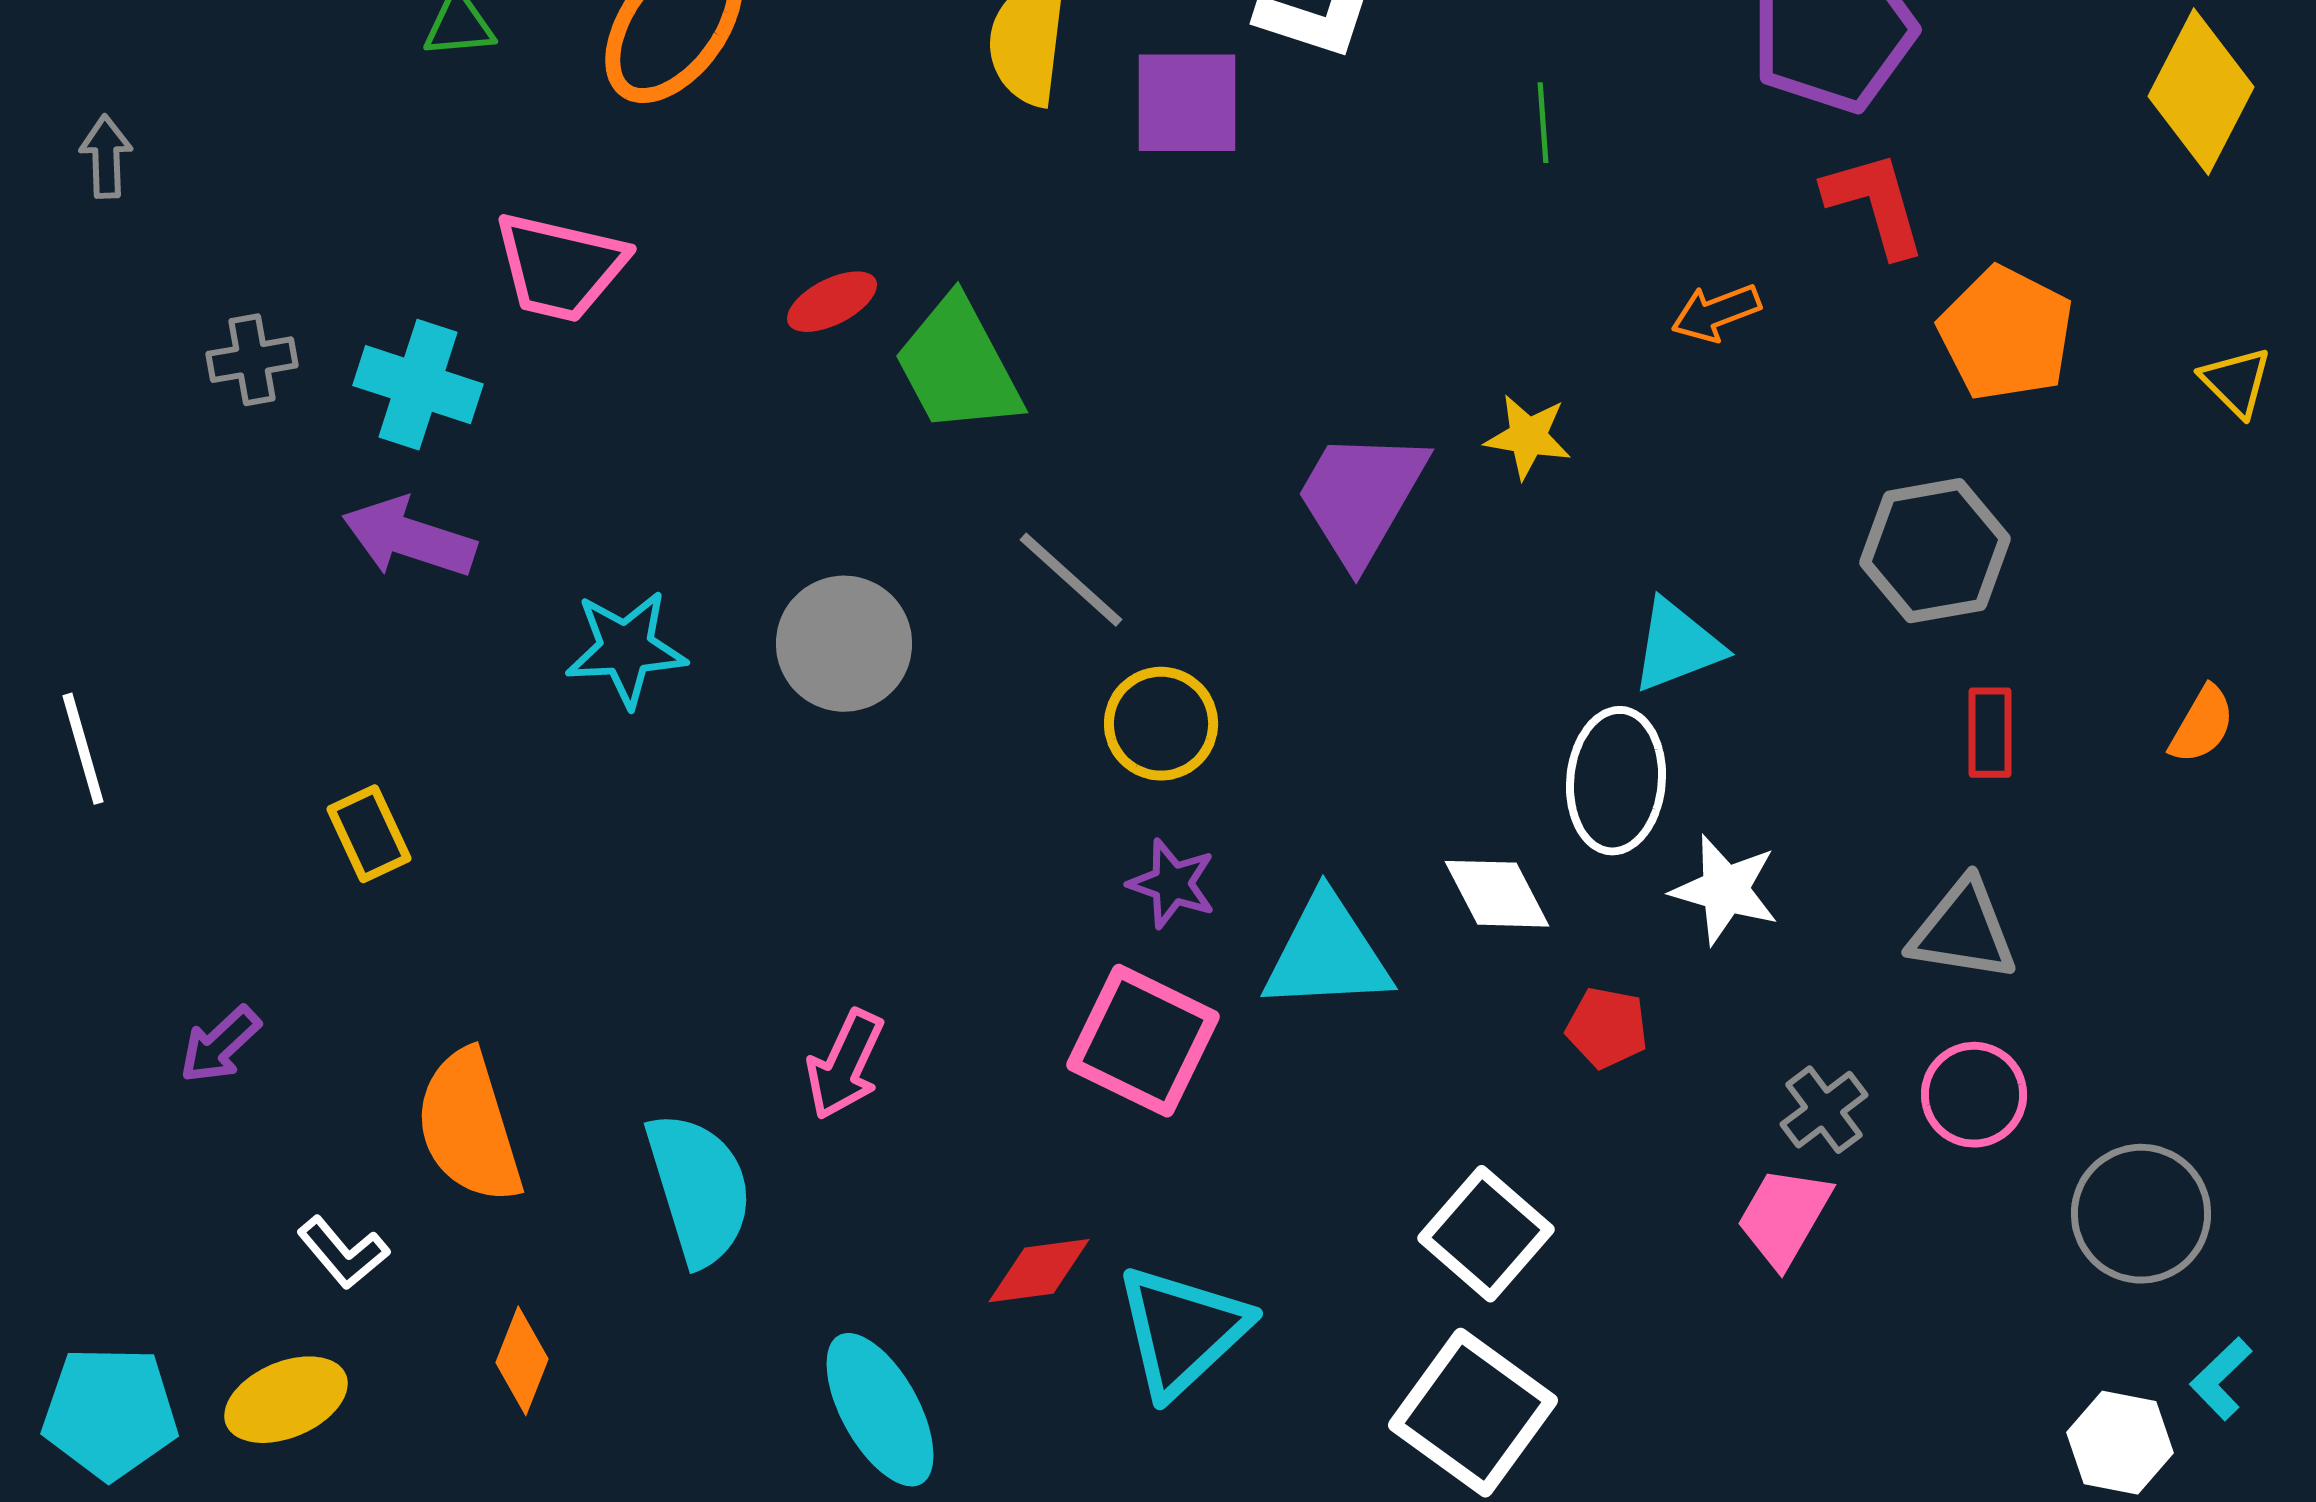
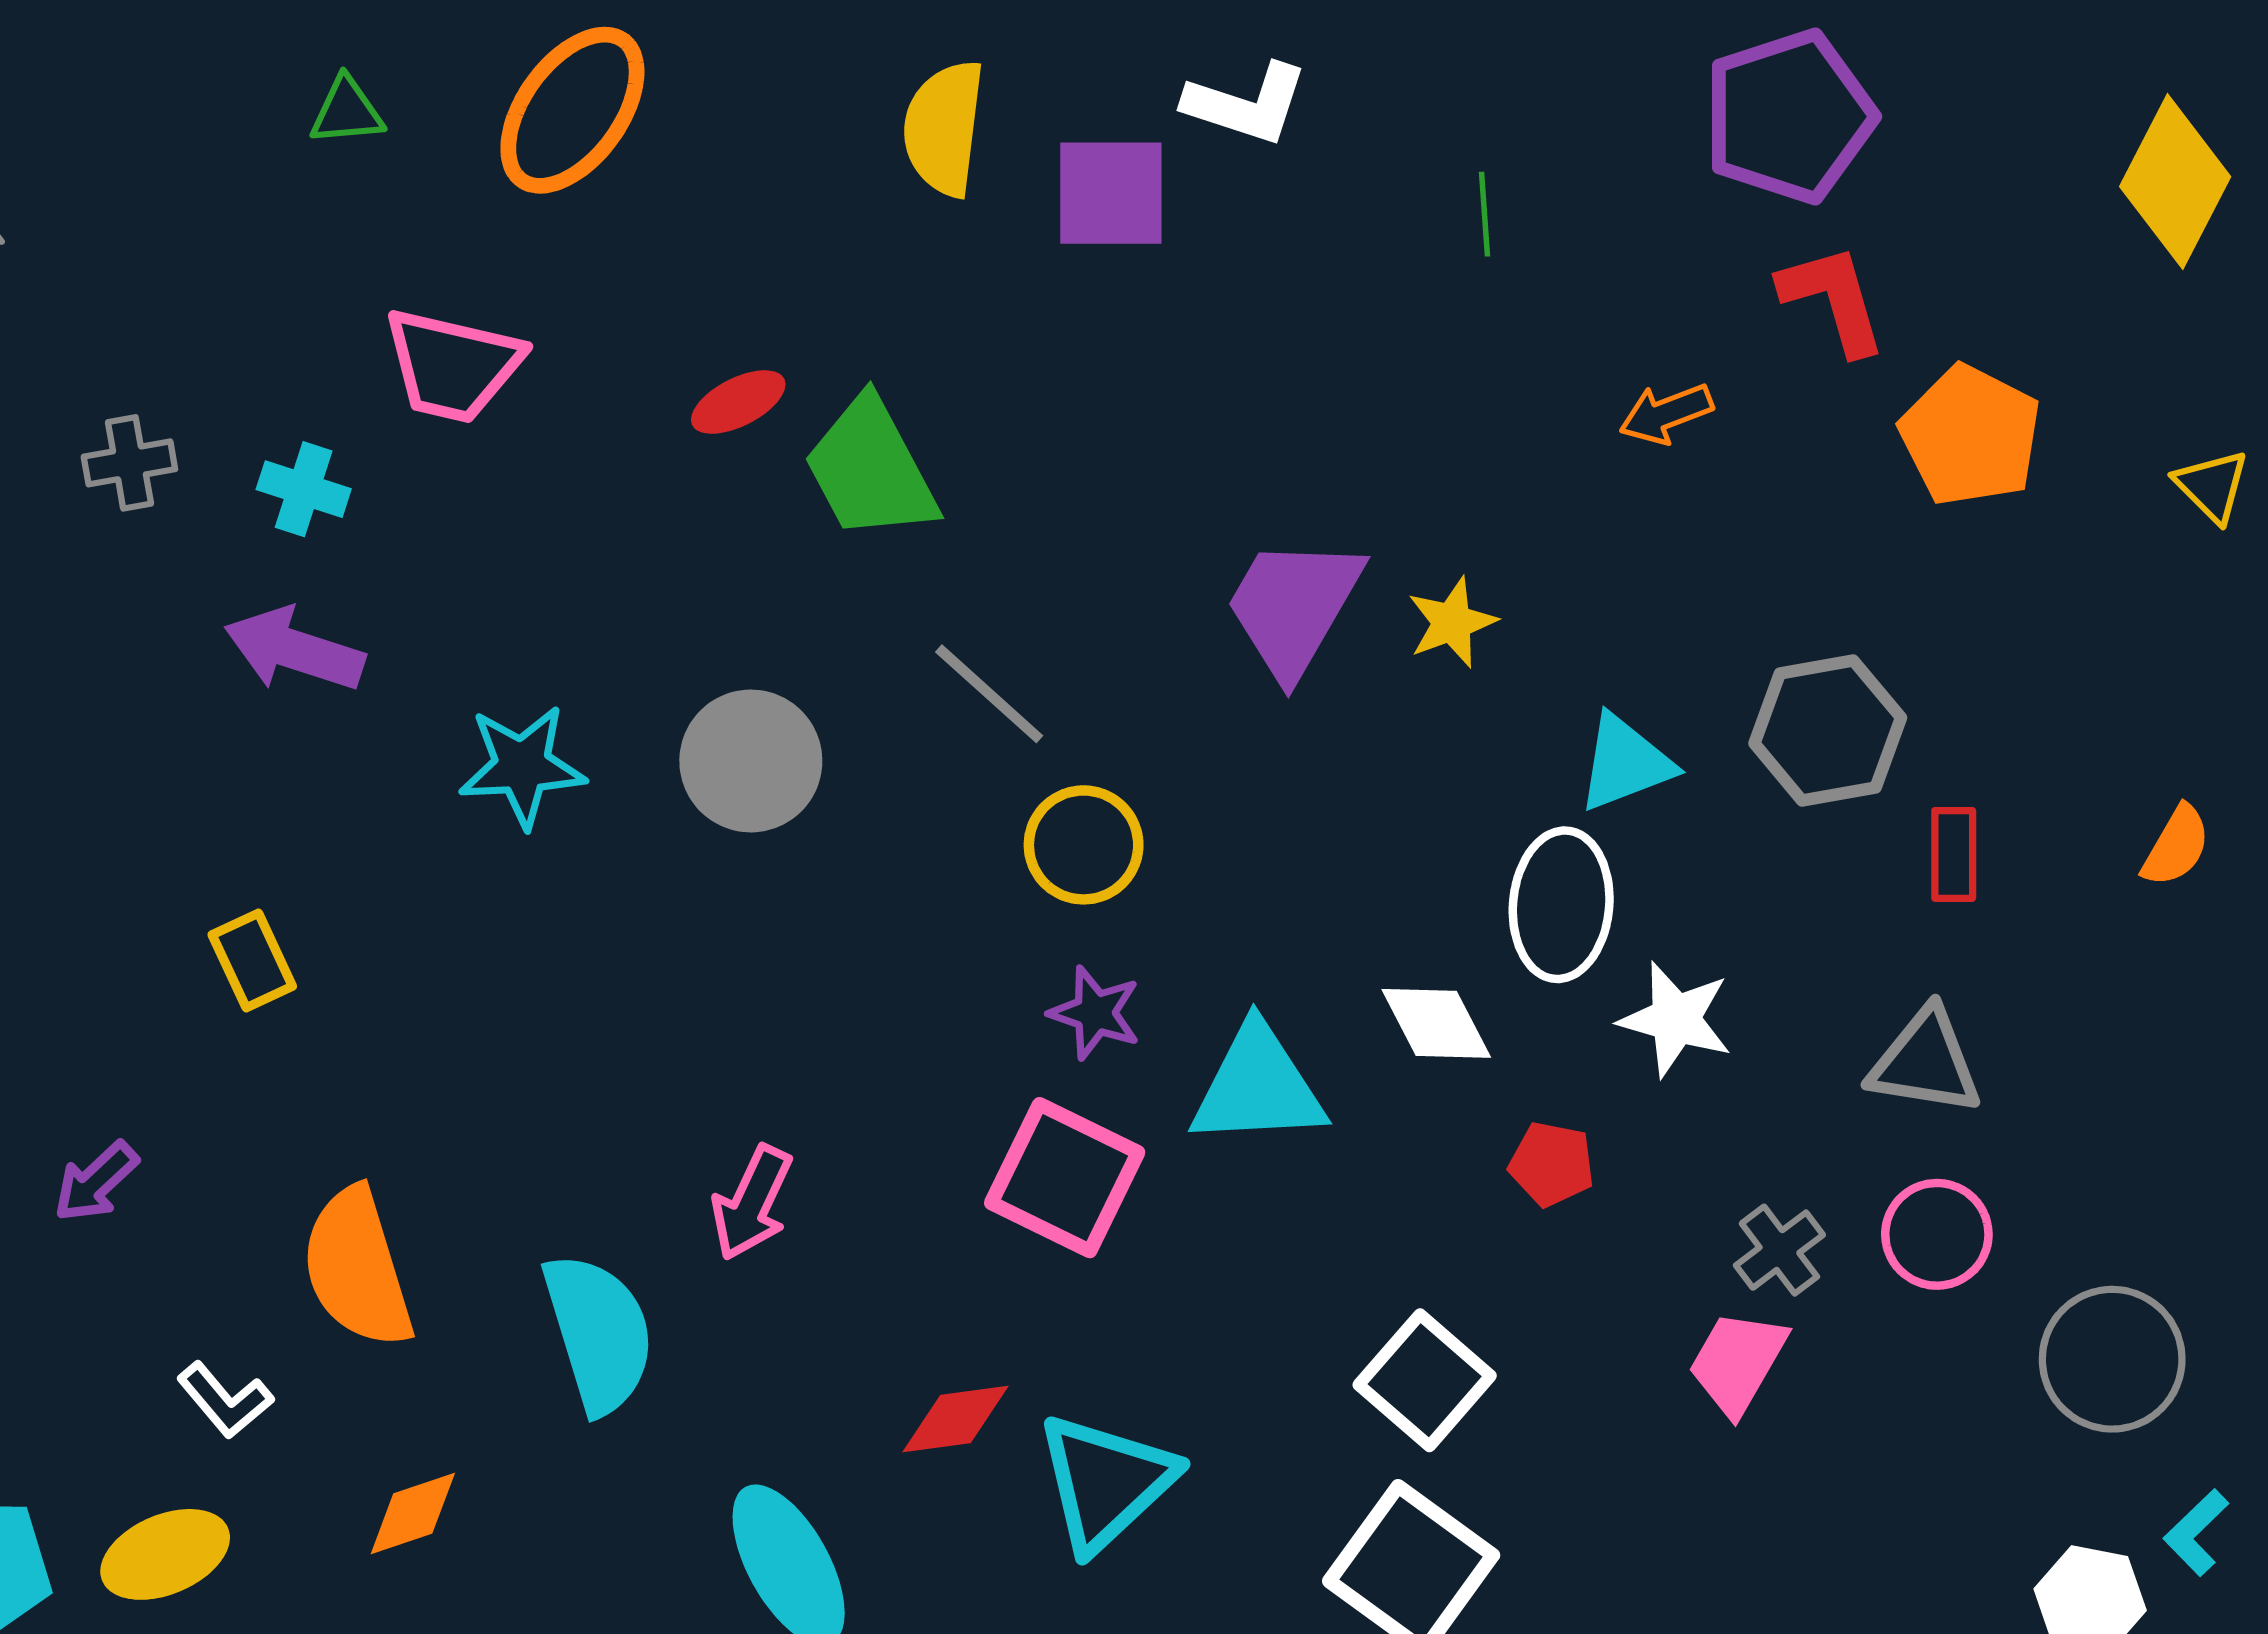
cyan cross: (418, 385) -> (304, 489), size x0.7
yellow star: (1528, 437) -> (1452, 622), moved, turned -30
gray hexagon: (1935, 551) -> (1828, 731), moved
orange diamond: (522, 1361) -> (413, 1514), turned 50

